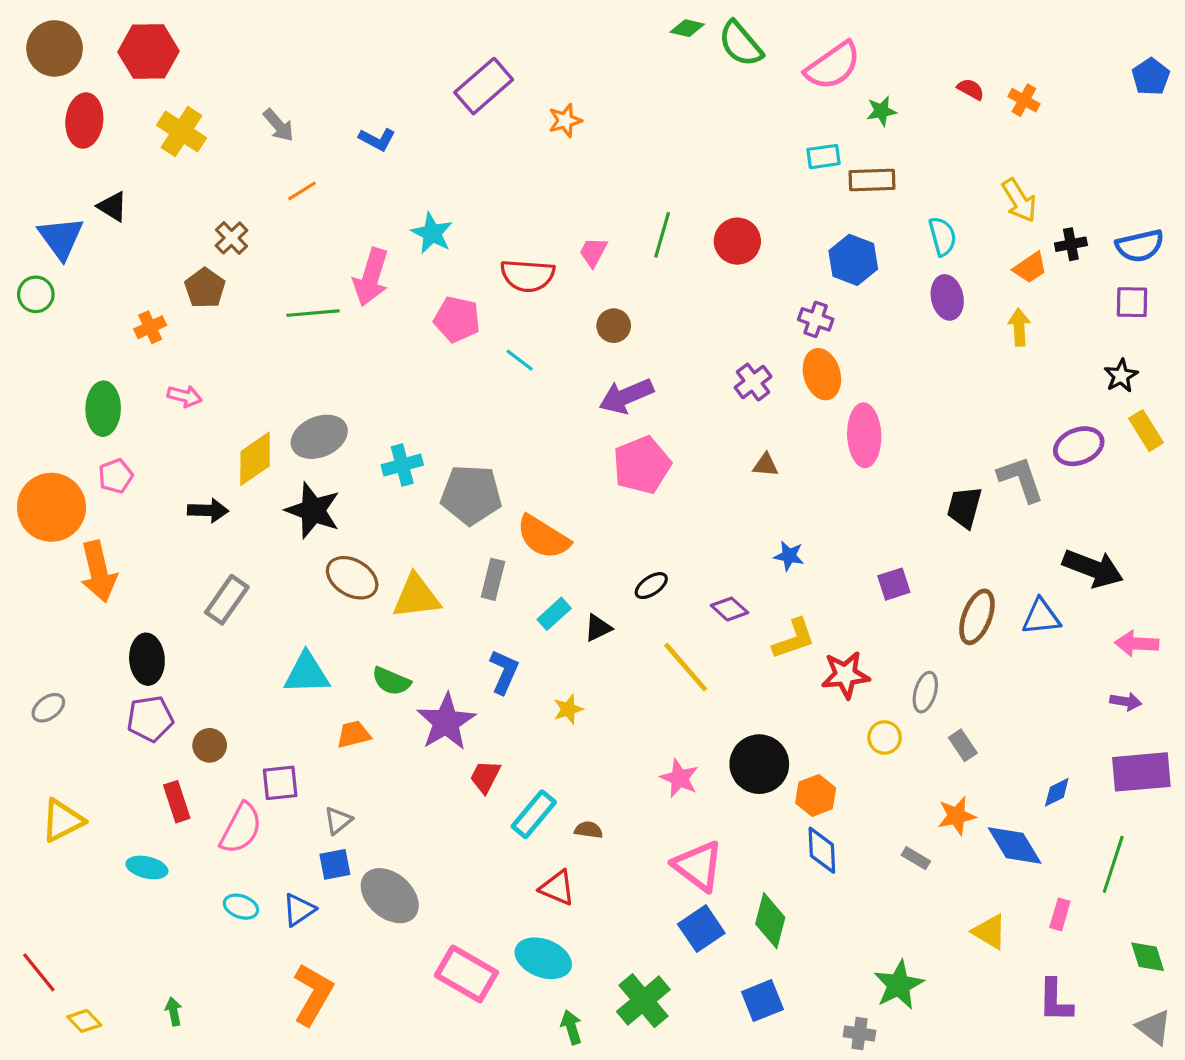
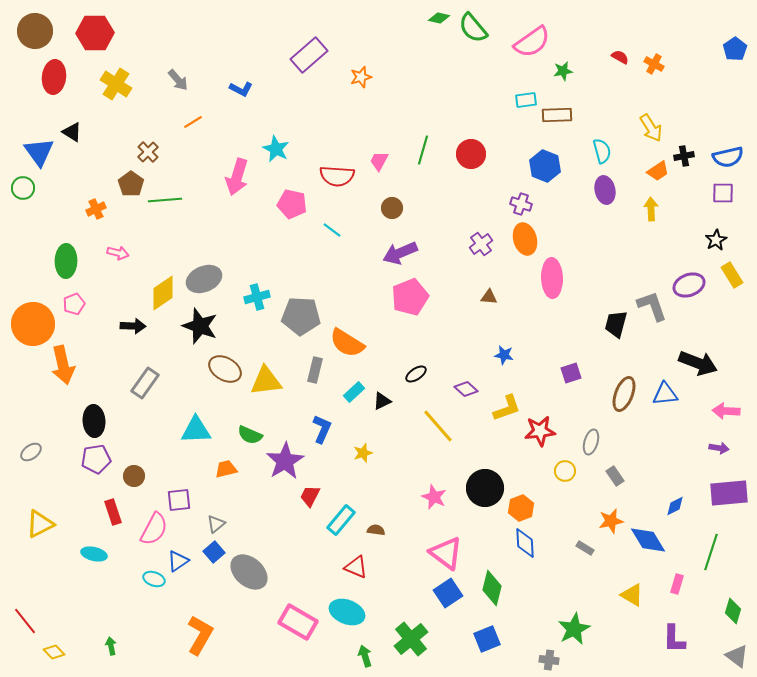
green line: (313, 313) -> (165, 200), moved
blue square: (335, 864) -> (214, 552), turned -30
blue triangle: (299, 910) -> (178, 561), moved
green diamond: (1148, 957) -> (733, 611), turned 35

